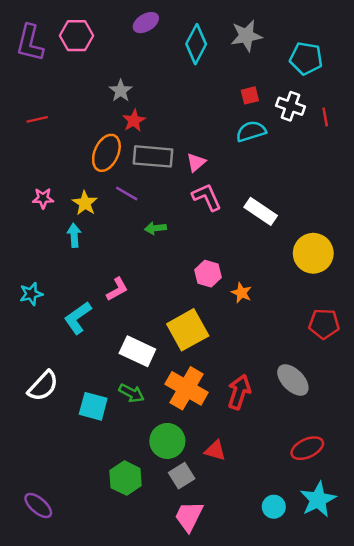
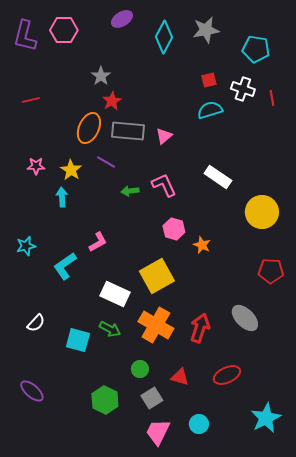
pink L-shape: (207, 197) -> (164, 185), moved
white semicircle: (43, 386) -> (36, 323), size x0.7
green circle: (167, 441) -> (140, 369), size x0.6
red ellipse: (307, 448) -> (227, 375), moved
purple ellipse: (38, 506) -> (32, 391), moved
cyan circle: (274, 507) -> (199, 424), moved

